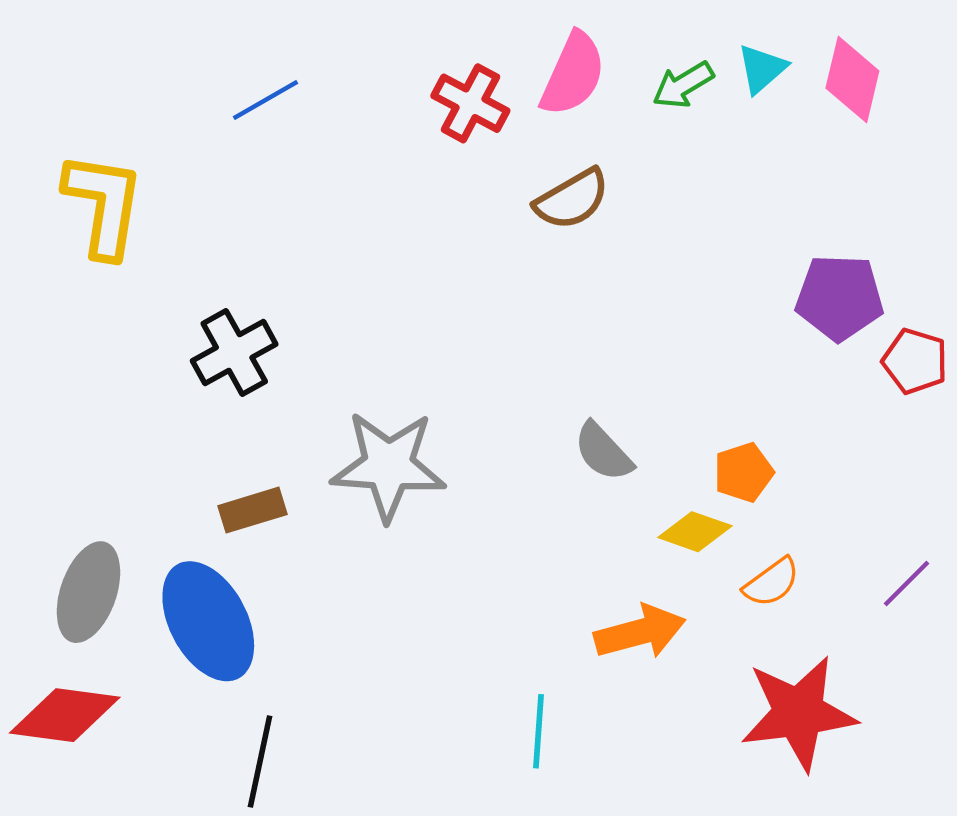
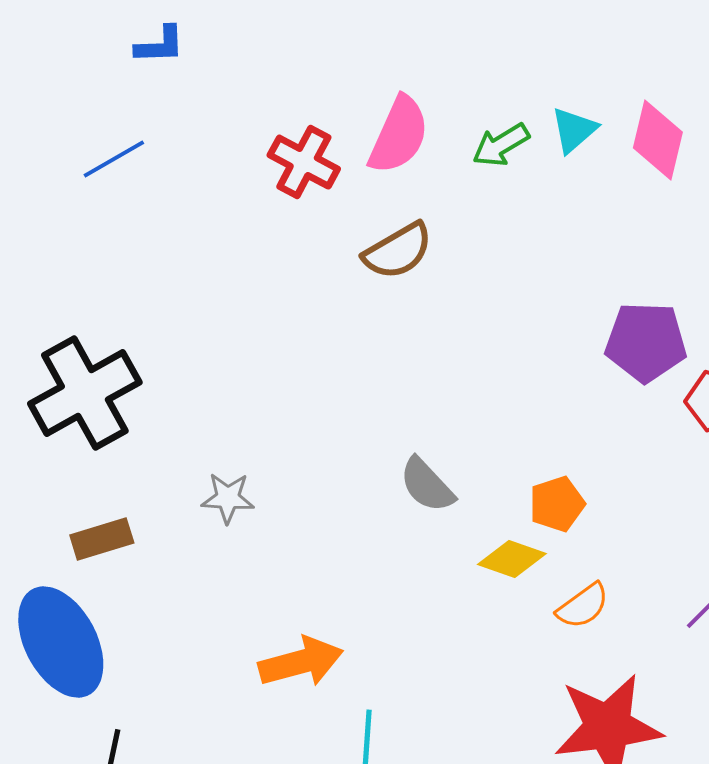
black cross: (234, 353) -> (85, 393), size x1.4
gray star: (388, 466) -> (228, 498), size x0.5
orange arrow: (640, 632) -> (301, 662), moved

